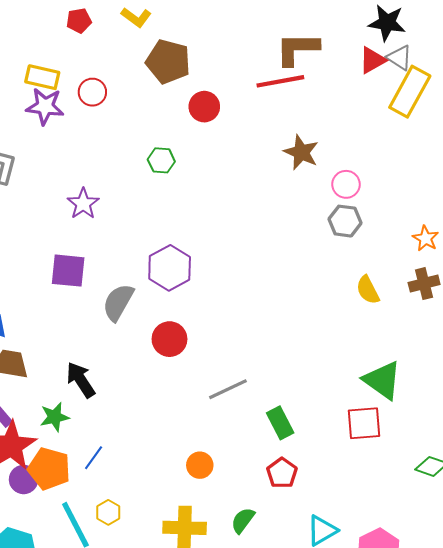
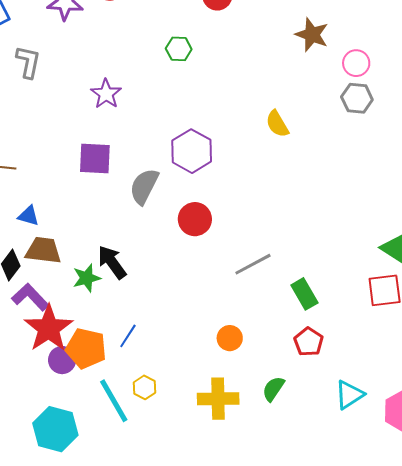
yellow semicircle: (368, 290) -> (277, 124), moved
green star: (55, 417) -> (87, 278), moved

